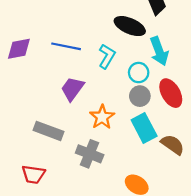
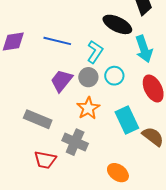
cyan circle: (139, 73) -> (114, 76), moved
gray circle: (140, 96) -> (88, 77), moved
red trapezoid: (33, 174) -> (45, 160), moved

